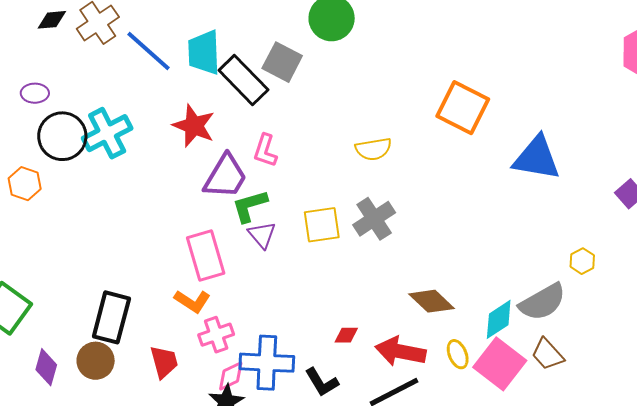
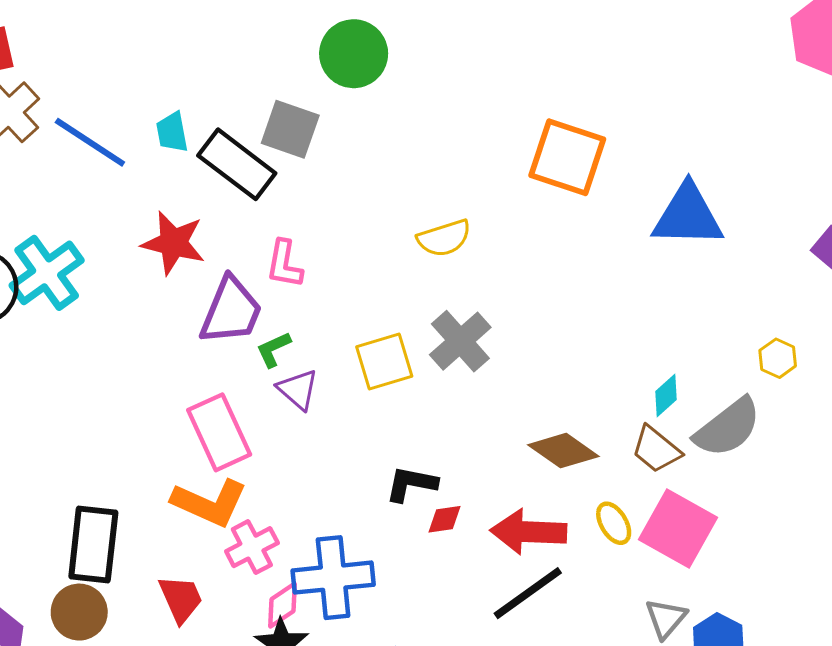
cyan trapezoid: (204, 52) -> (172, 132), size x0.6
green L-shape: (250, 206) -> (273, 349), size x0.7
orange L-shape: (192, 301) -> (209, 503), size x1.4
cyan diamond: (499, 319) -> (666, 395), moved, size x0.7
brown trapezoid: (547, 354) -> (656, 449), moved
black L-shape: (322, 382) -> (411, 484), moved, turned 141

